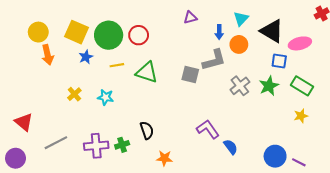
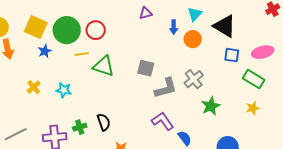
pink ellipse: (300, 43) -> (263, 52), moved
gray L-shape: (214, 60) -> (166, 88), moved
yellow line: (117, 65) -> (82, 54), moved
green star: (269, 86) -> (211, 106), moved
green cross: (122, 145) -> (80, 127), moved

